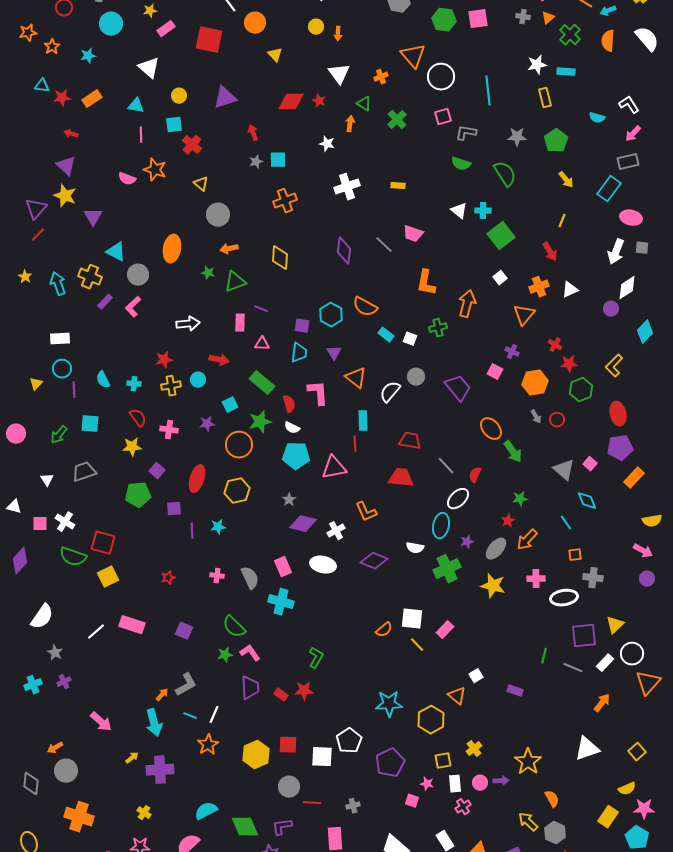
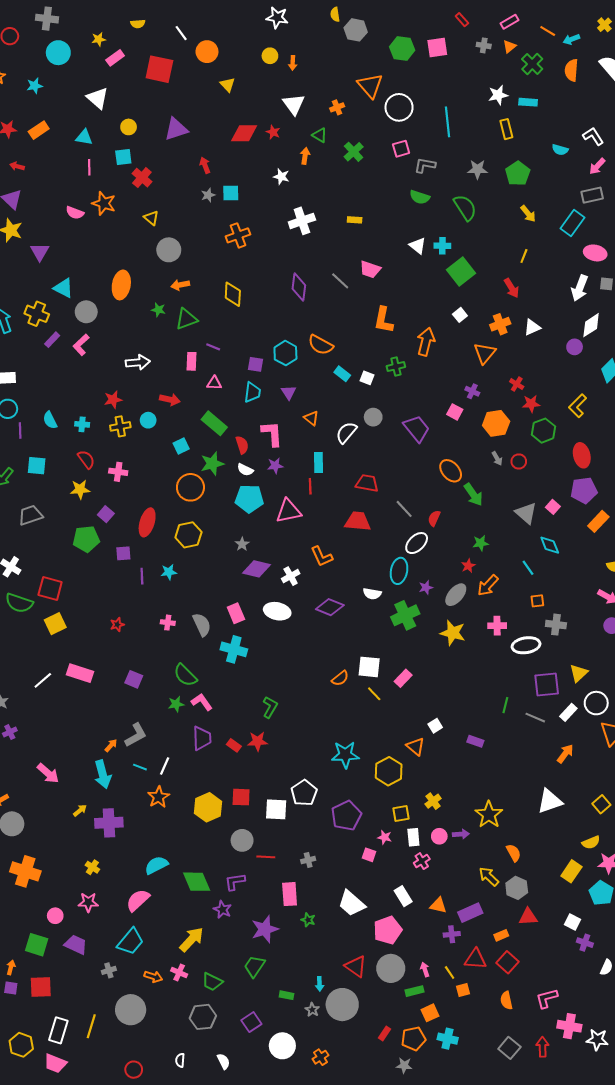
orange triangle: (356, 378) -> (311, 418), size x0.7
purple star: (207, 424) -> (275, 466), moved

